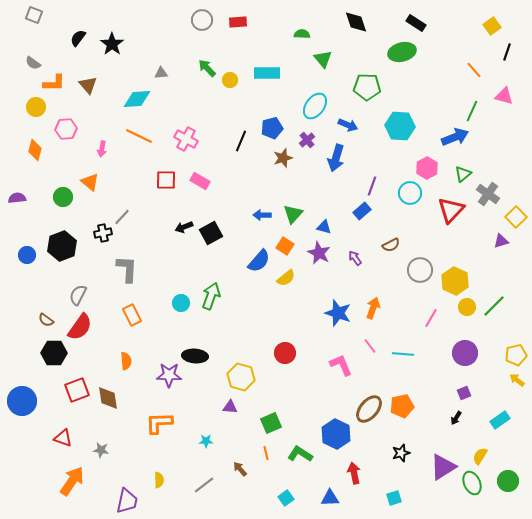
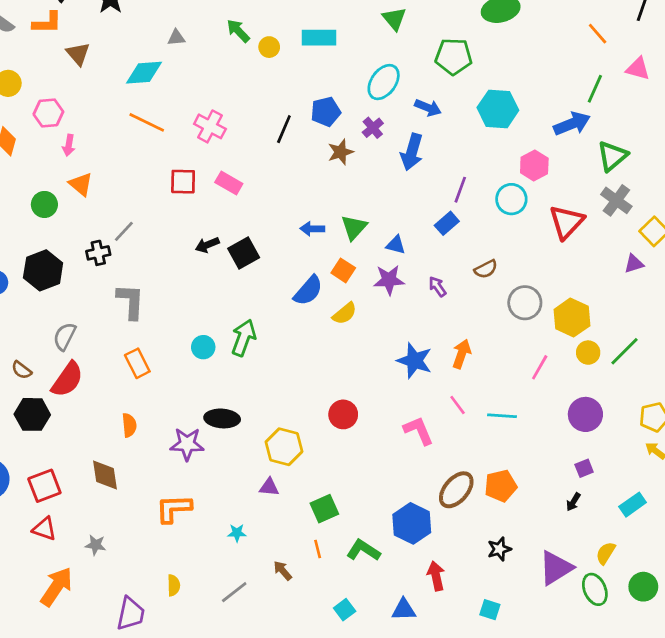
orange L-shape: (54, 83) -> (47, 23), moved
pink arrow: (102, 149) -> (69, 145), moved
green triangle: (463, 174) -> (612, 156), moved, size x1.4
purple star: (319, 253) -> (389, 280), turned -30
red square: (77, 390) -> (44, 486), moved
cyan square: (394, 498) -> (490, 610), turned 35

